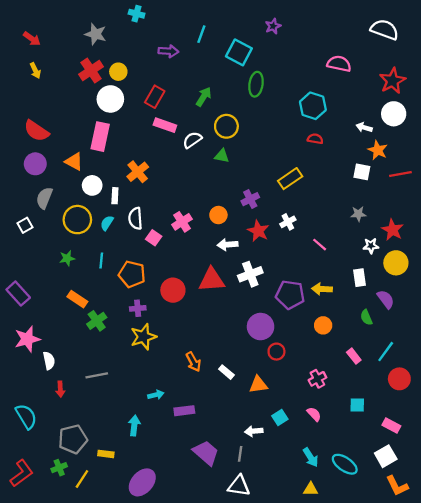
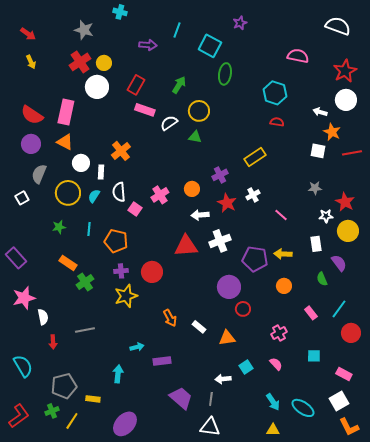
pink rectangle: (100, 137) -> (66, 112), moved
red circle: (173, 290) -> (152, 272), moved

